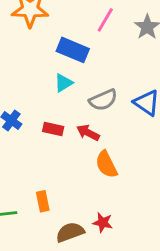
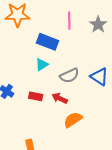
pink line: (105, 20) -> (69, 21), turned -30
orange semicircle: (106, 164) -> (73, 120), turned 84

